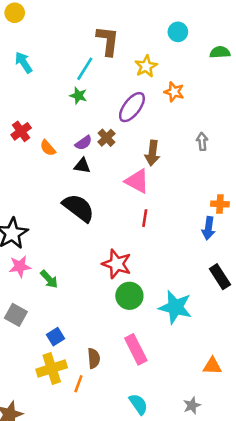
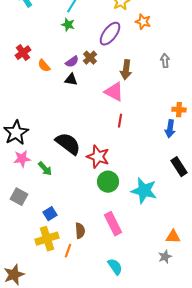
black semicircle: (78, 208) -> (68, 144), moved
gray star: (192, 405) -> (165, 257), moved

